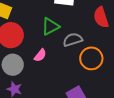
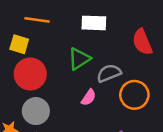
pink semicircle: (40, 55) -> (89, 97), moved

